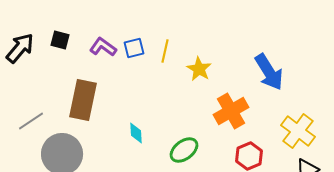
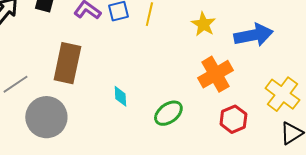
yellow star: (199, 69) -> (203, 24), moved
blue arrow: (269, 72) -> (253, 35), turned -69

